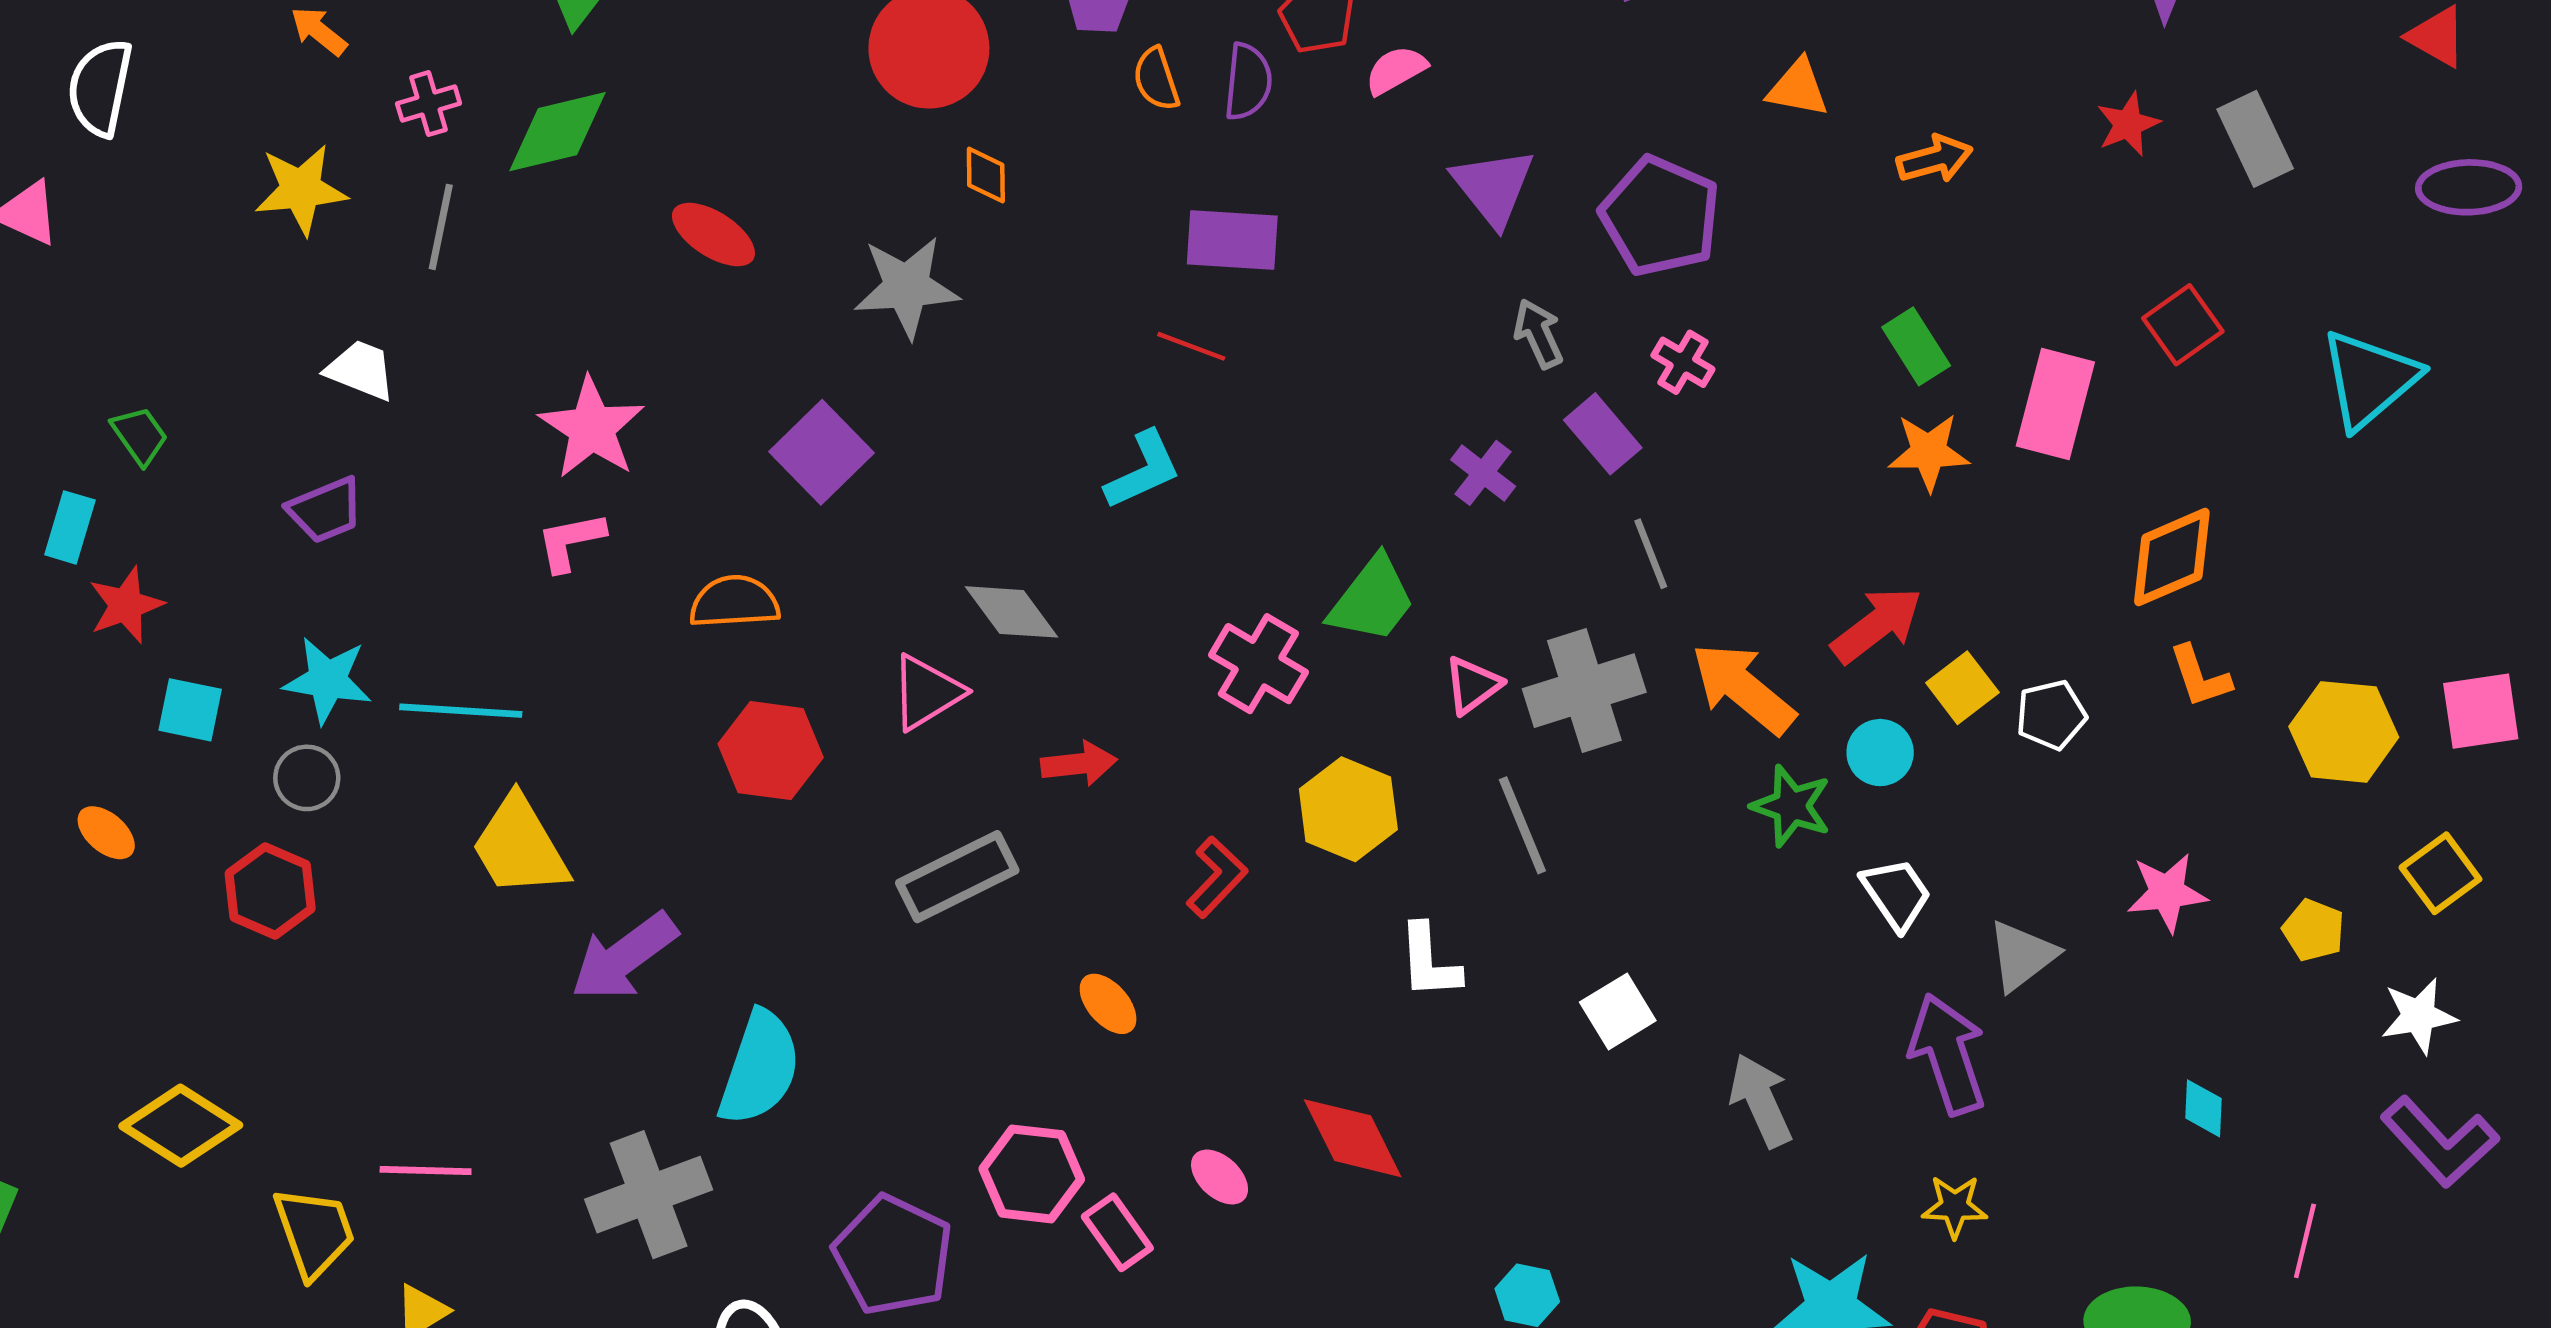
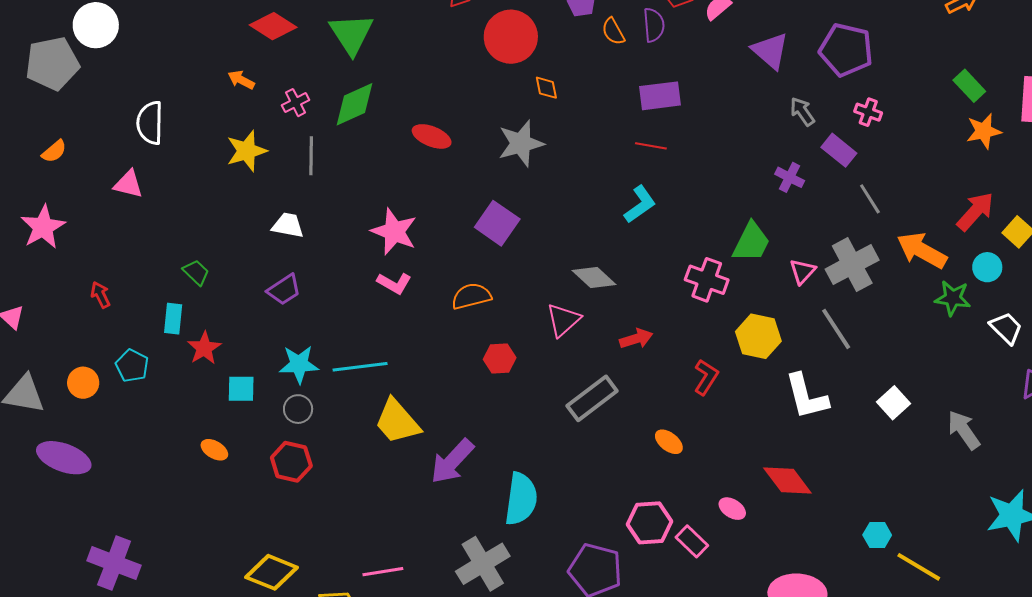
pink L-shape: (571, 541) -> (394, 283), turned -128
red hexagon: (771, 751) -> (500, 359), size x0.7
white L-shape: (1429, 961) -> (806, 396), size x1.4

